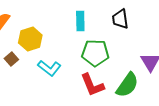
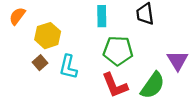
brown square: (11, 59) -> (40, 63), moved
cyan L-shape: (49, 68) -> (68, 67), turned 65

